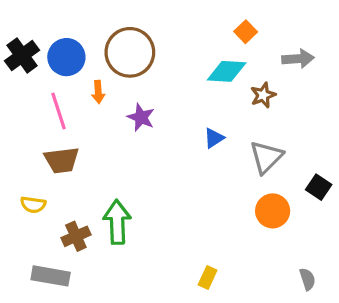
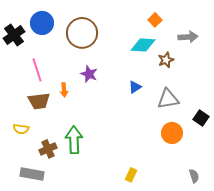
blue circle: (66, 57) -> (42, 23), moved
orange arrow: (98, 92) -> (64, 90), moved
gray triangle: (266, 157) -> (168, 99), turned 35

